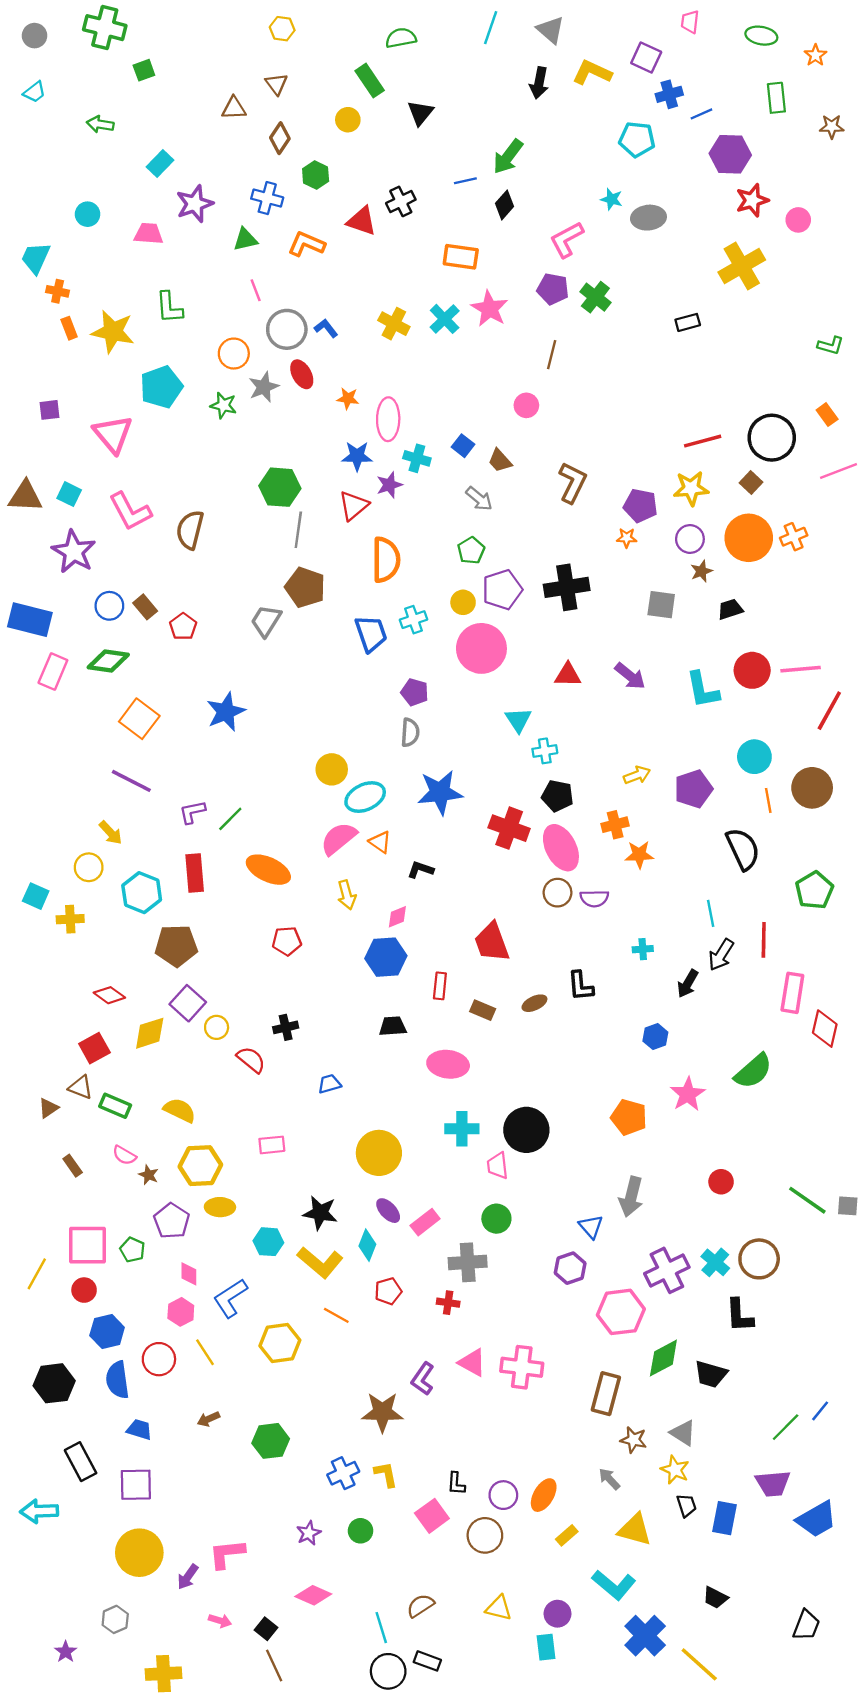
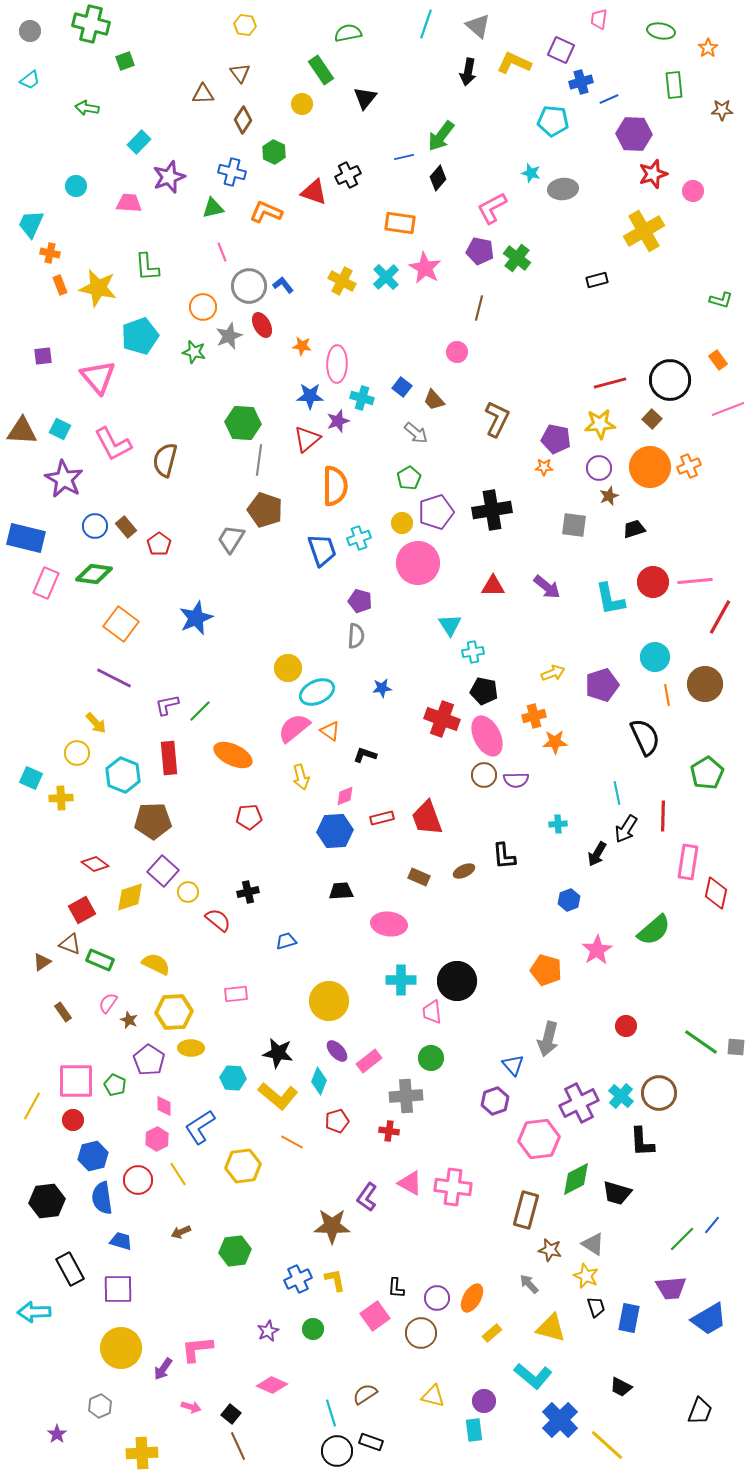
blue star: (440, 792) -> (382, 688), size x0.5
red rectangle: (440, 986) -> (382, 818), moved, turned 70
pink semicircle: (124, 1155) -> (108, 1003), turned 95

